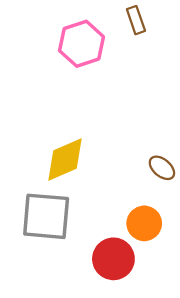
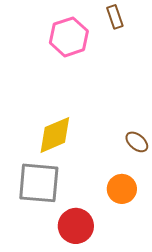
red circle: (113, 259) -> (76, 226), moved

